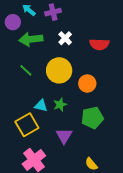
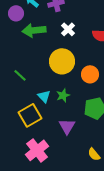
green line: (26, 70) -> (20, 75), moved
cyan triangle: (41, 106) -> (44, 96), turned 32

